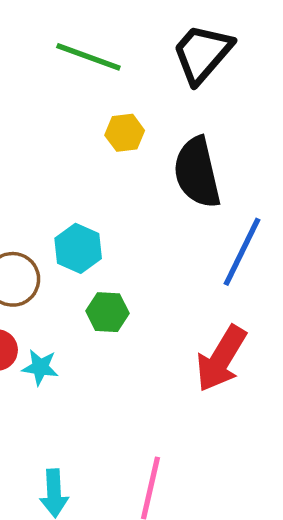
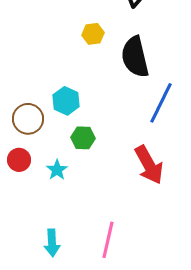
red arrow: (221, 359) -> (149, 165), turned -60
cyan star: (40, 367) -> (57, 170), moved, turned 30

